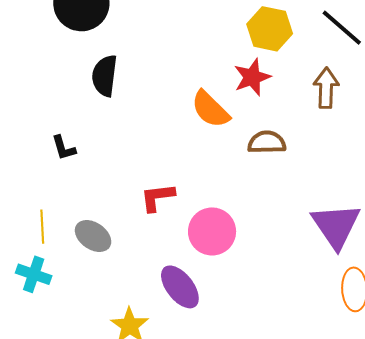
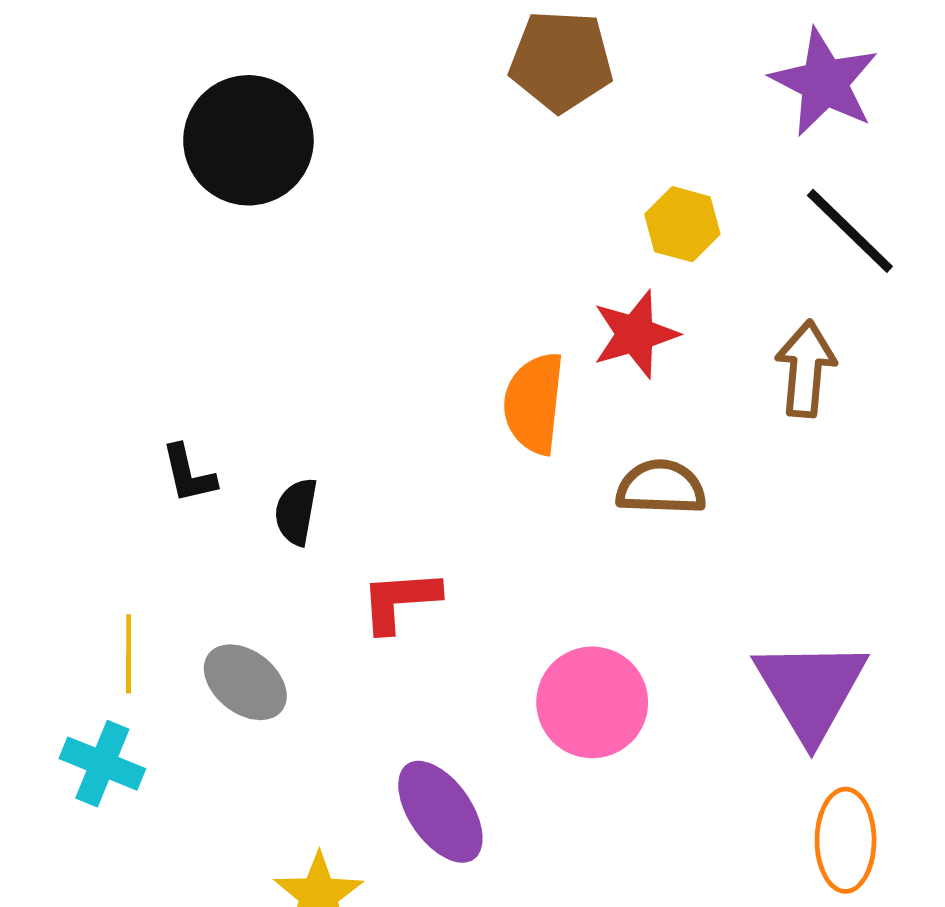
yellow hexagon: (270, 29) -> (682, 224), size x0.7
black semicircle: (105, 76) -> (296, 512), moved, size x0.7
orange semicircle: (210, 109) -> (534, 403), turned 48
pink circle: (212, 231) -> (592, 702), moved

